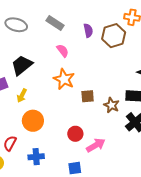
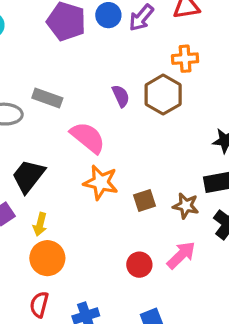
gray rectangle: (55, 23) -> (47, 98), moved
pink semicircle: (63, 51) -> (88, 138), size x1.6
orange circle: (33, 121) -> (47, 258), moved
pink arrow: (96, 145) -> (181, 255), moved

